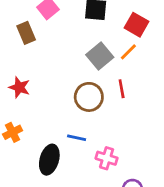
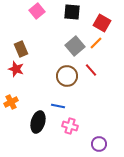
brown rectangle: (26, 33) -> (21, 49), moved
red line: (122, 89) -> (91, 70), turned -32
pink cross: (107, 158) -> (70, 126), moved

